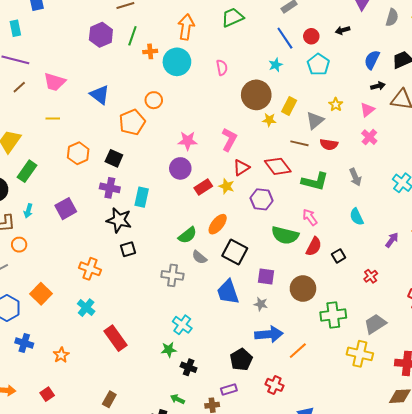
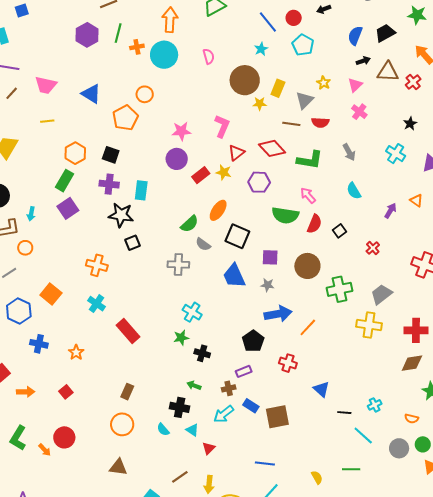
green rectangle: (27, 171) -> (64, 181), moved

